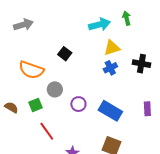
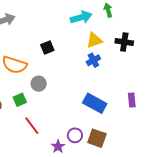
black square: (65, 54) -> (47, 48), turned 32
black cross: (141, 64) -> (124, 42), moved
purple circle: (78, 104) -> (75, 135), moved

